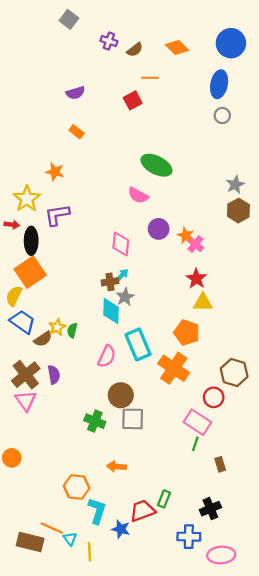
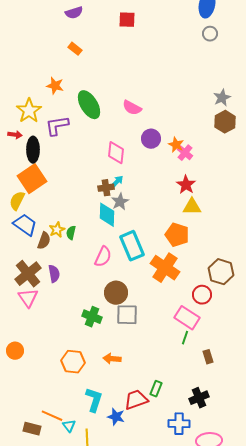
red square: (133, 100) -> (127, 20), turned 30
green ellipse: (156, 165) -> (89, 105), moved, turned 32
brown semicircle: (43, 339) -> (44, 241), turned -36
orange hexagon: (77, 487) -> (73, 362), moved
brown rectangle: (30, 542) -> (32, 429), size x0.7

